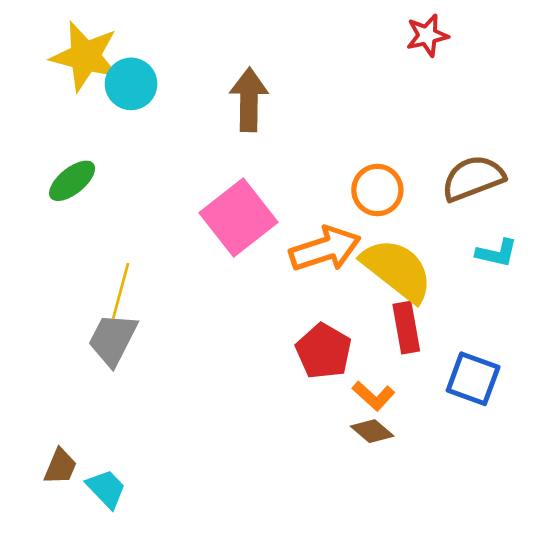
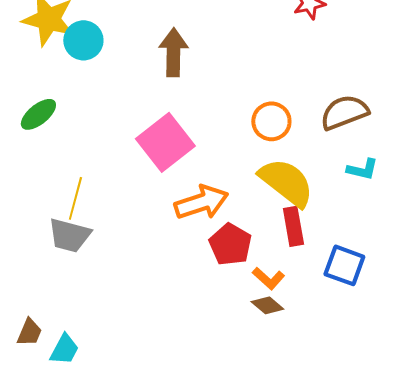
orange arrow: (325, 249) -> (201, 202), moved
gray trapezoid: (113, 339) -> (69, 235), turned -102
cyan trapezoid: (106, 489) -> (64, 349), turned 72

